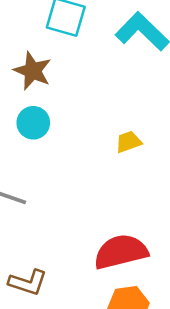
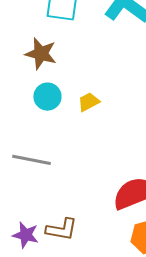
yellow trapezoid: (128, 142) -> (89, 102), moved

